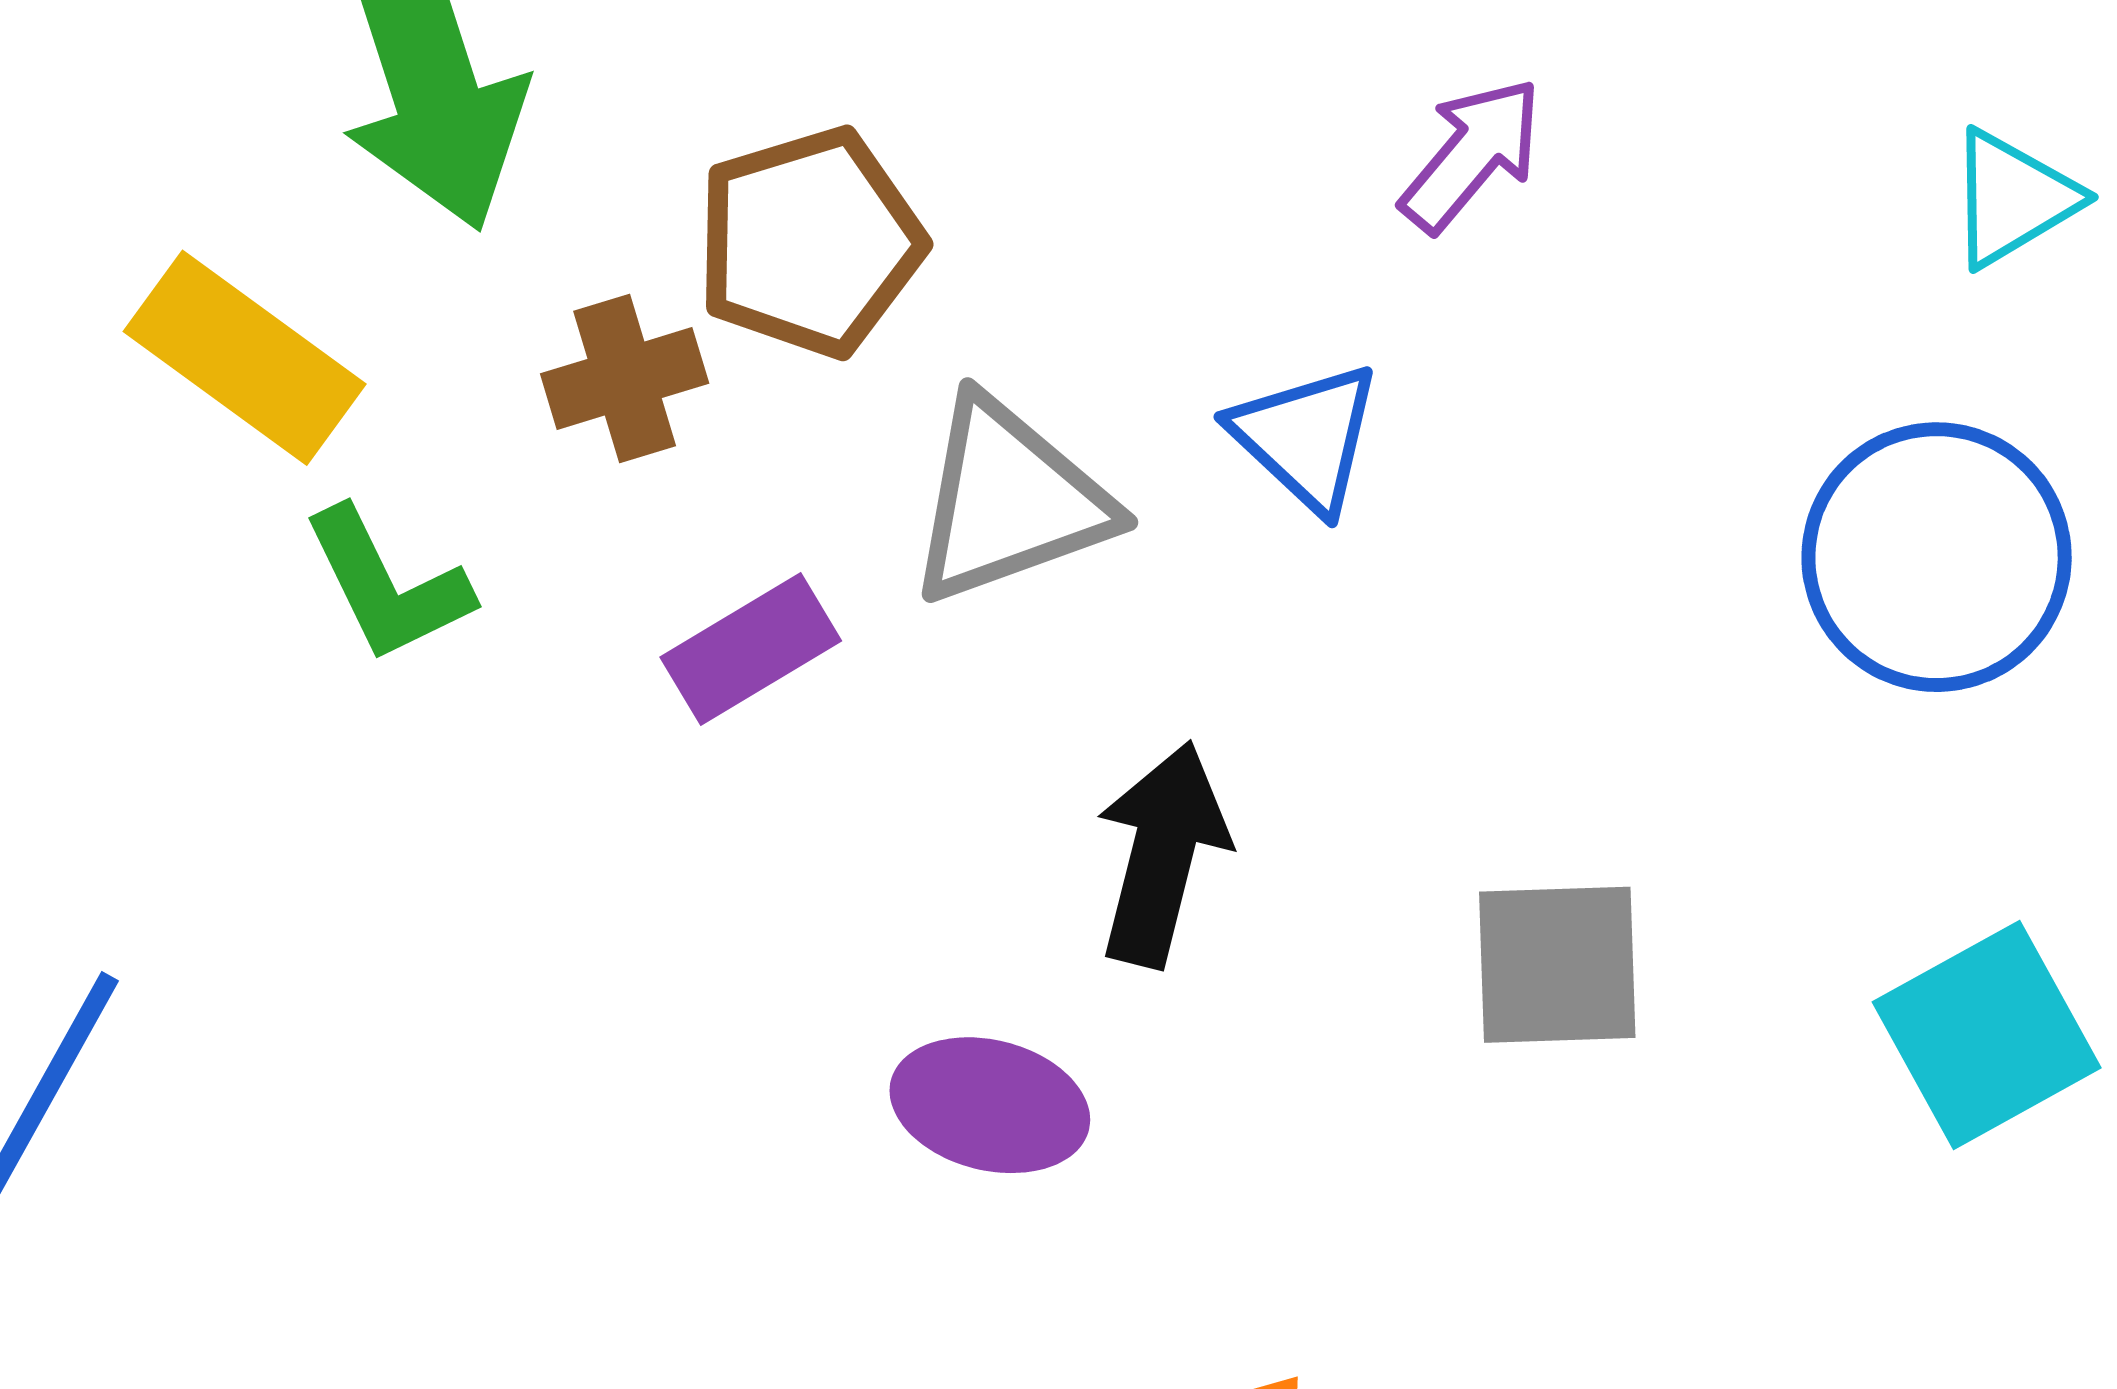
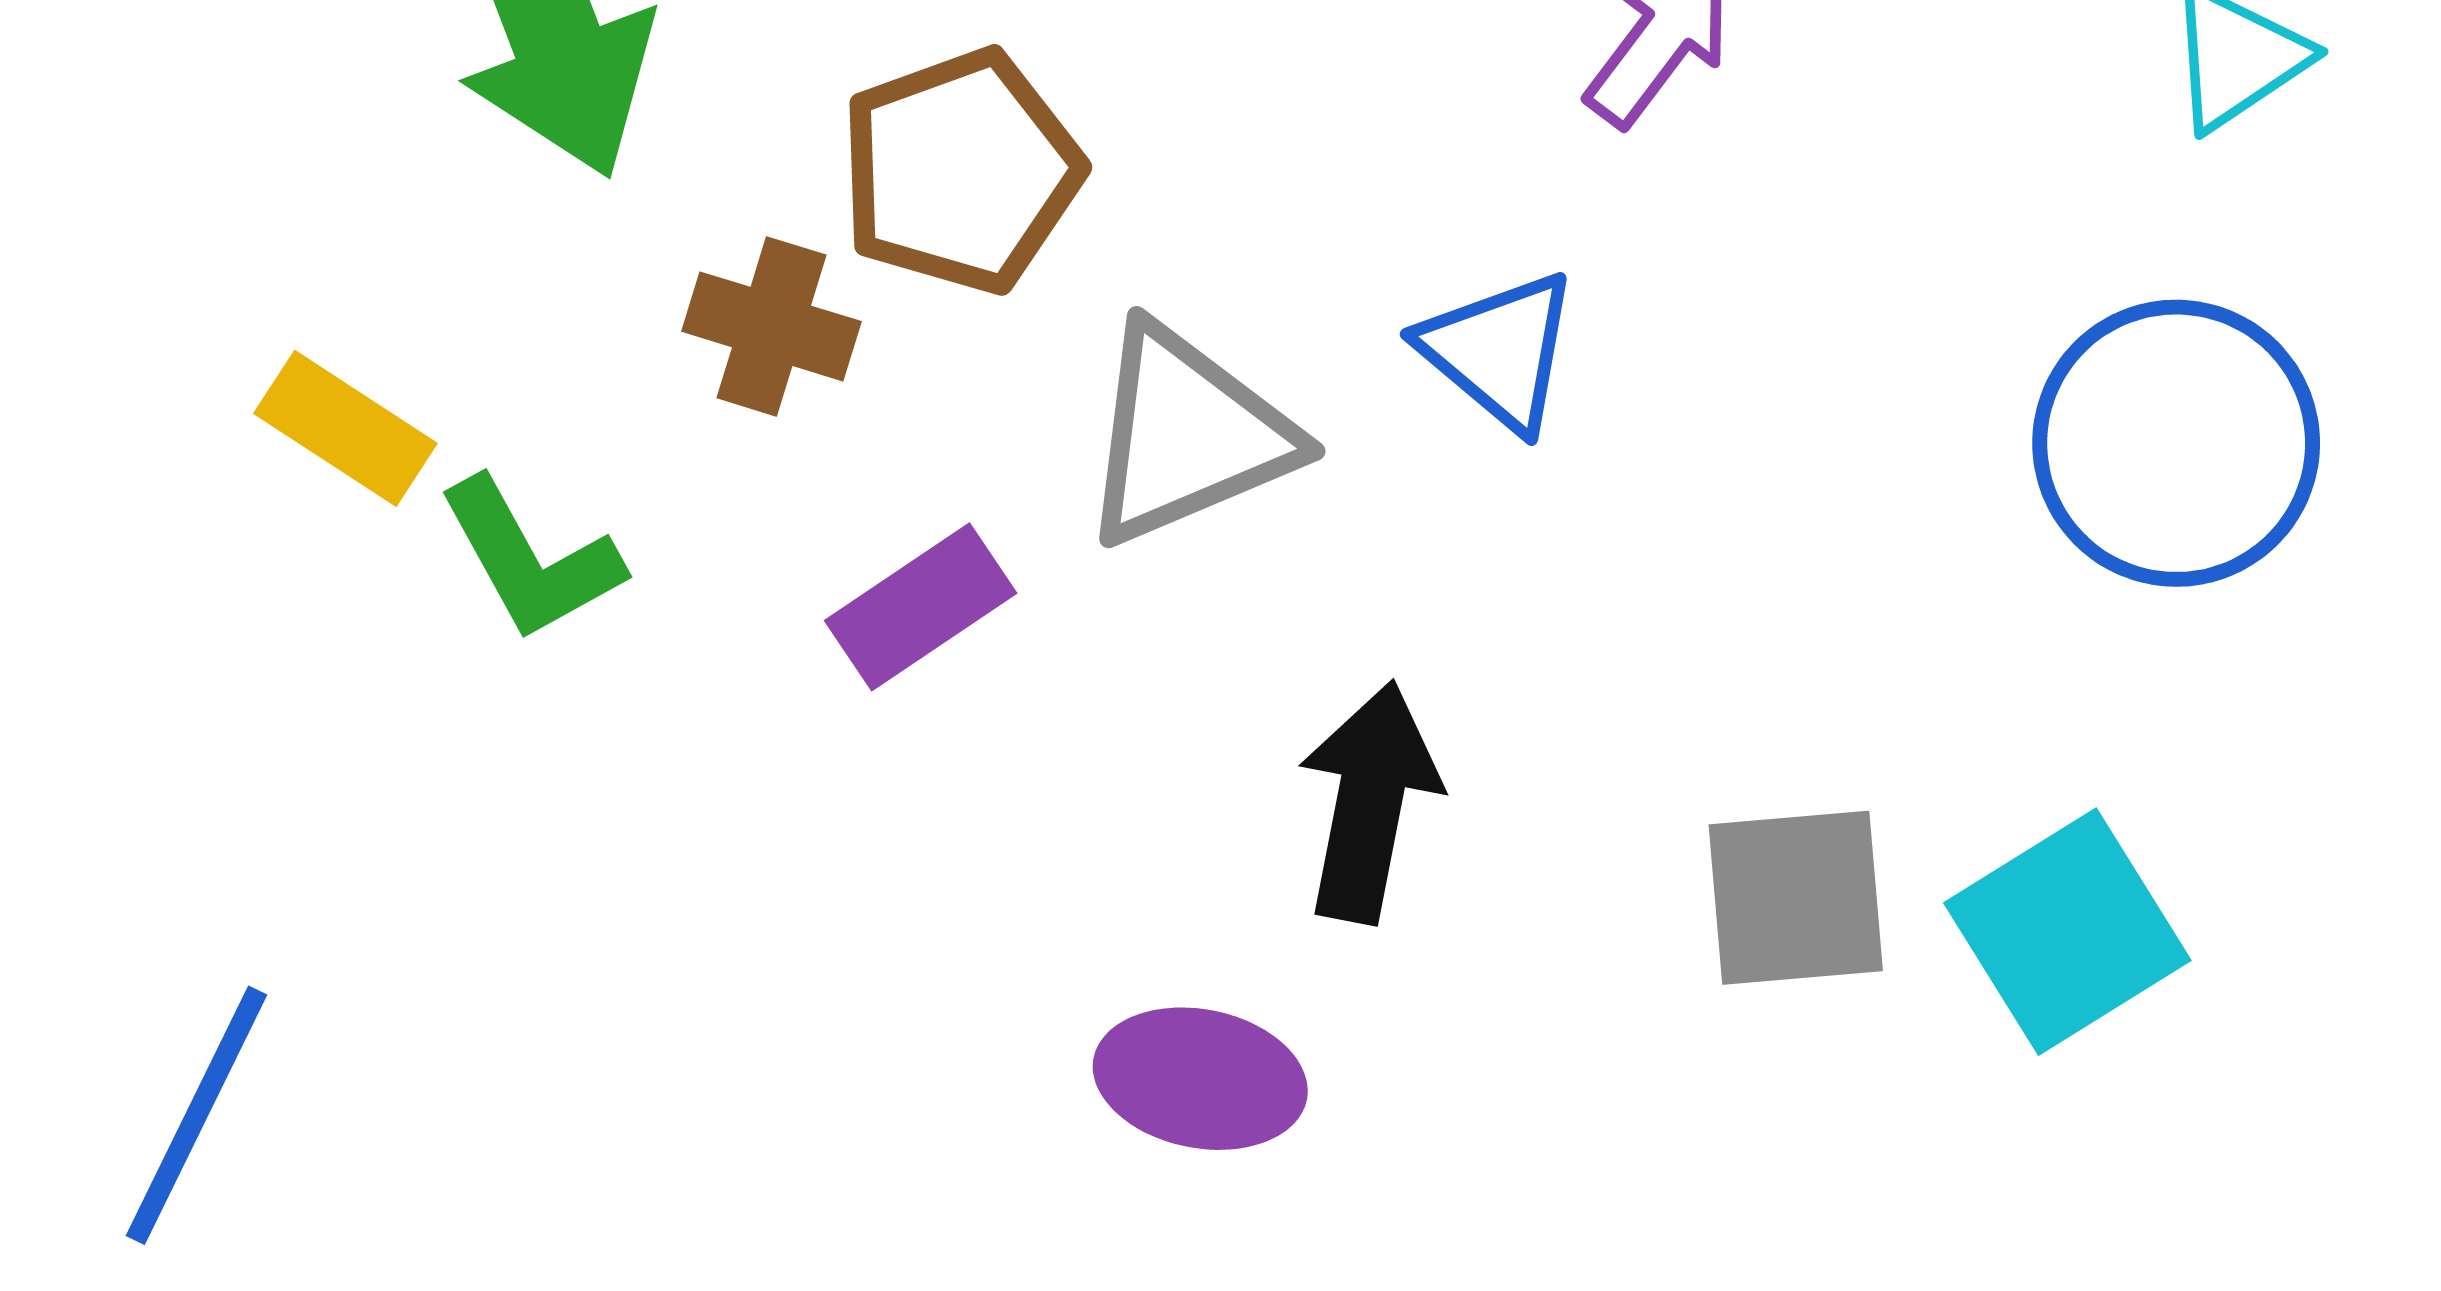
yellow rectangle: (245, 358) -> (345, 428), moved, size x0.7
brown cross: (625, 378) -> (771, 326), turned 37
cyan square: (1987, 1035) -> (2067, 932), moved

